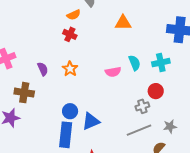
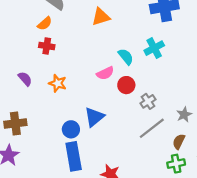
purple semicircle: (43, 69) -> (25, 79), moved
red circle: (156, 91) -> (126, 85), moved
blue triangle: (91, 121) -> (94, 117), moved

